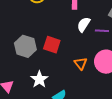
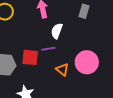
purple line: (102, 31) -> (48, 49), moved

